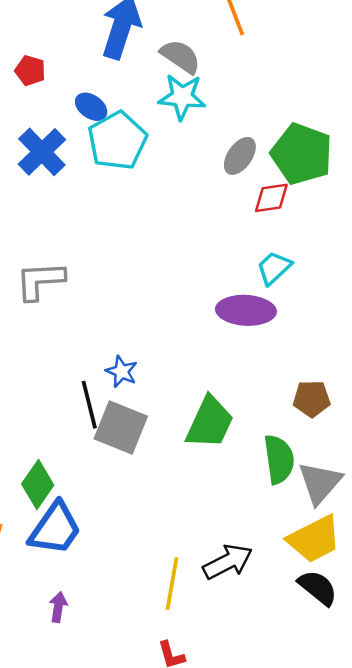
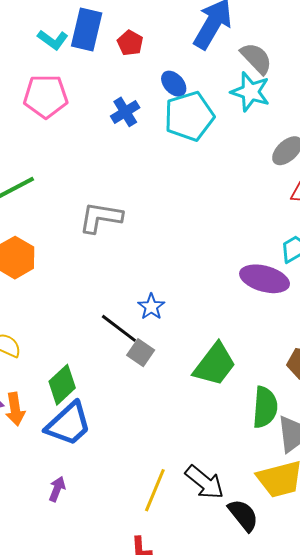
blue cross: (42, 152) -> (125, 112), size x0.7
black line: (89, 405) -> (119, 328), turned -51
gray square: (121, 428) -> (141, 353), size x0.6
black arrow: (228, 562) -> (205, 482), turned 54
black semicircle: (318, 588) -> (243, 515), moved

